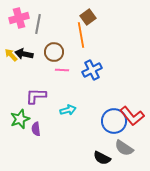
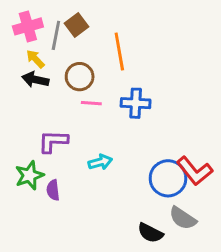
brown square: (88, 17) -> (77, 25), moved
yellow arrow: (11, 55) -> (35, 59), moved
blue cross: (92, 70) -> (136, 103), turned 30

